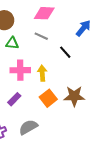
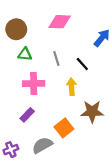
gray line: (41, 36) -> (56, 59), moved, turned 48
yellow arrow: (42, 73) -> (72, 87), moved
orange square: (48, 98) -> (64, 128), moved

